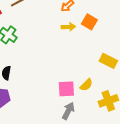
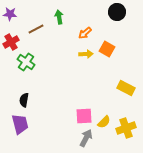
yellow semicircle: (86, 85) -> (104, 122), moved

